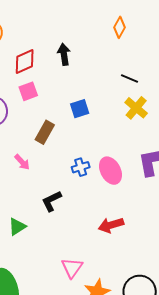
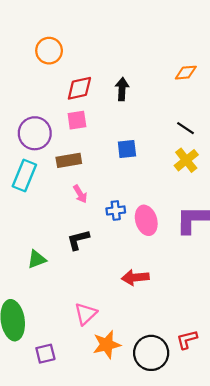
orange diamond: (119, 27) -> (186, 73), turned 45
brown rectangle: (45, 132) -> (69, 160), moved, turned 40
pink arrow: (22, 162) -> (80, 194), moved

